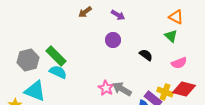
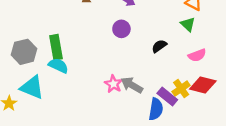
black semicircle: (146, 55) -> (159, 46), turned -72
green rectangle: (56, 56) -> (56, 47), turned 35
yellow cross: (165, 92) -> (181, 88), turned 35

